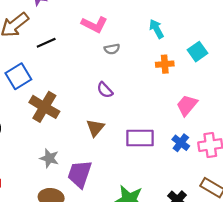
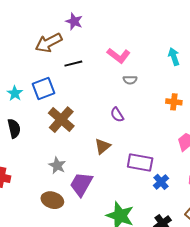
cyan arrow: (156, 29) -> (174, 57), moved
blue cross: (181, 143) -> (161, 182), moved

